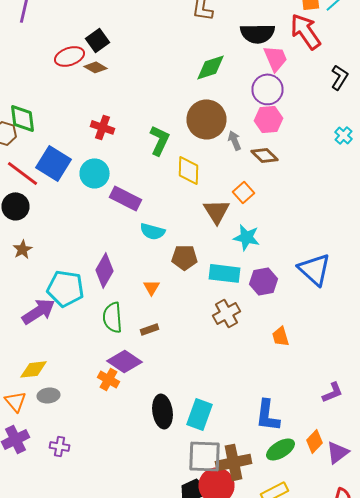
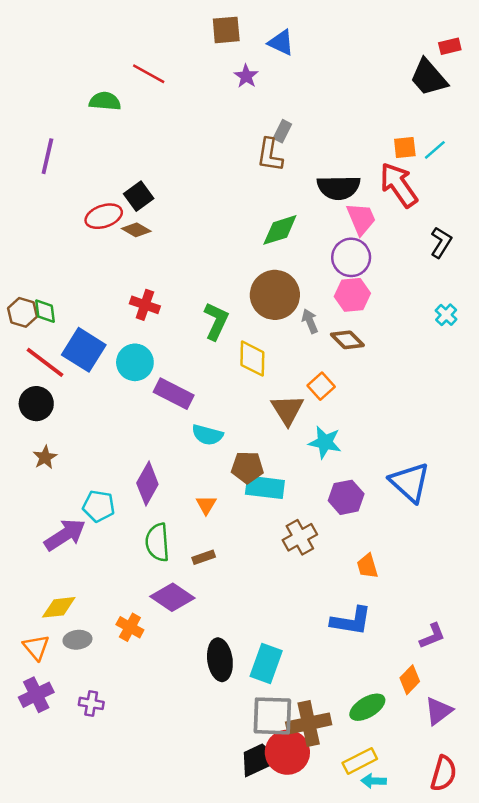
green diamond: (22, 118) -> (45, 311), moved, size x0.7
cyan rectangle: (224, 273) -> (265, 487), moved
cyan pentagon: (66, 288) -> (99, 506), size x0.7
orange cross: (108, 379) -> (130, 627), moved
blue L-shape: (268, 415) -> (351, 621), moved, turned -88
orange diamond: (314, 441) -> (410, 680), moved

